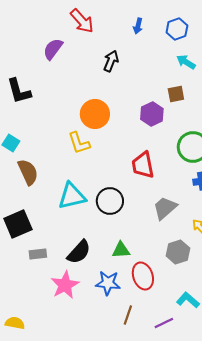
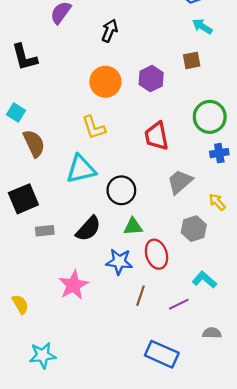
black arrow: (111, 61) -> (110, 31), moved
purple hexagon: (152, 114) -> (151, 79), moved
yellow L-shape: (79, 143) -> (94, 128), moved
black circle: (110, 201) -> (121, 190), moved
pink star: (65, 285) -> (73, 285), moved
yellow semicircle: (15, 323) -> (20, 304), turned 48

